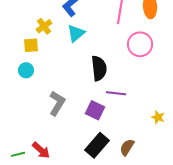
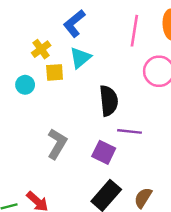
yellow square: (31, 45) -> (55, 72), moved
cyan circle: (26, 70) -> (25, 85), moved

